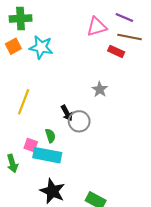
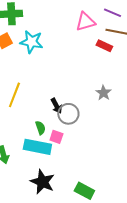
gray star: (100, 89) -> (103, 93), moved
pink square: (31, 145) -> (56, 137), moved

